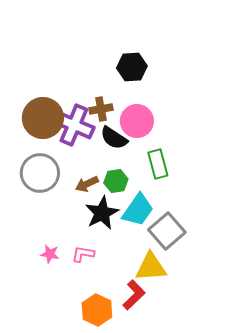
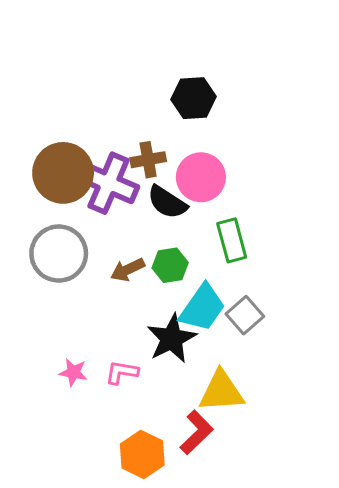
black star: (102, 213) -> (172, 339), moved
gray square: (167, 231) -> (245, 315), moved, size x0.7

